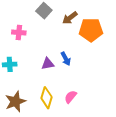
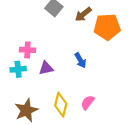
pink cross: (19, 32) -> (27, 50), moved
purple triangle: (48, 64) -> (46, 68), moved

